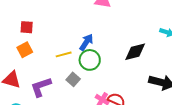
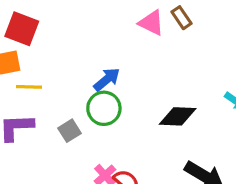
red square: (27, 27) -> (22, 29), size x1.5
yellow line: (64, 54) -> (29, 87), moved

